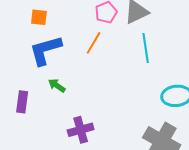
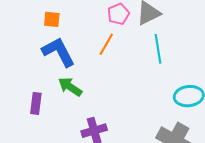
blue L-shape: (45, 50) -> (59, 52), turned 78
green arrow: (57, 85) -> (70, 87), size x1.4

